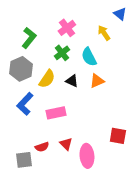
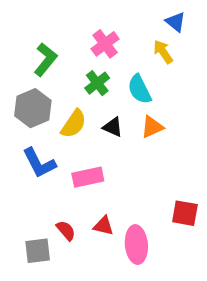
blue triangle: (120, 14) -> (176, 22), moved
blue L-shape: (25, 104) -> (39, 163), turned -70
red triangle: (66, 144) -> (103, 226), turned -32
red semicircle: (42, 147) -> (66, 230), turned -112

